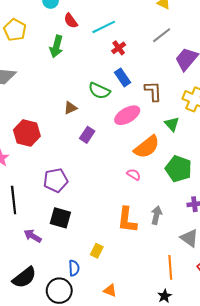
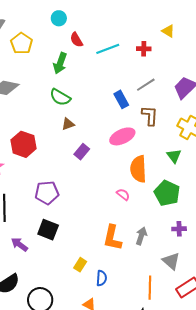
gray line: (162, 35) -> (146, 85), moved
red cross: (119, 48) -> (144, 49), moved, turned 32
green semicircle: (99, 91) -> (60, 97), moved
green triangle: (172, 124) -> (174, 156), moved
orange semicircle: (147, 147) -> (138, 169), turned 120
blue semicircle: (74, 268) -> (102, 278), moved

